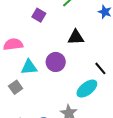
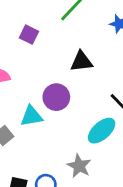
cyan triangle: (29, 67) -> (31, 116), moved

